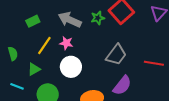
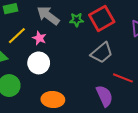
gray trapezoid: (116, 55) -> (102, 53), moved
purple semicircle: (122, 85) -> (104, 96), moved, turned -75

